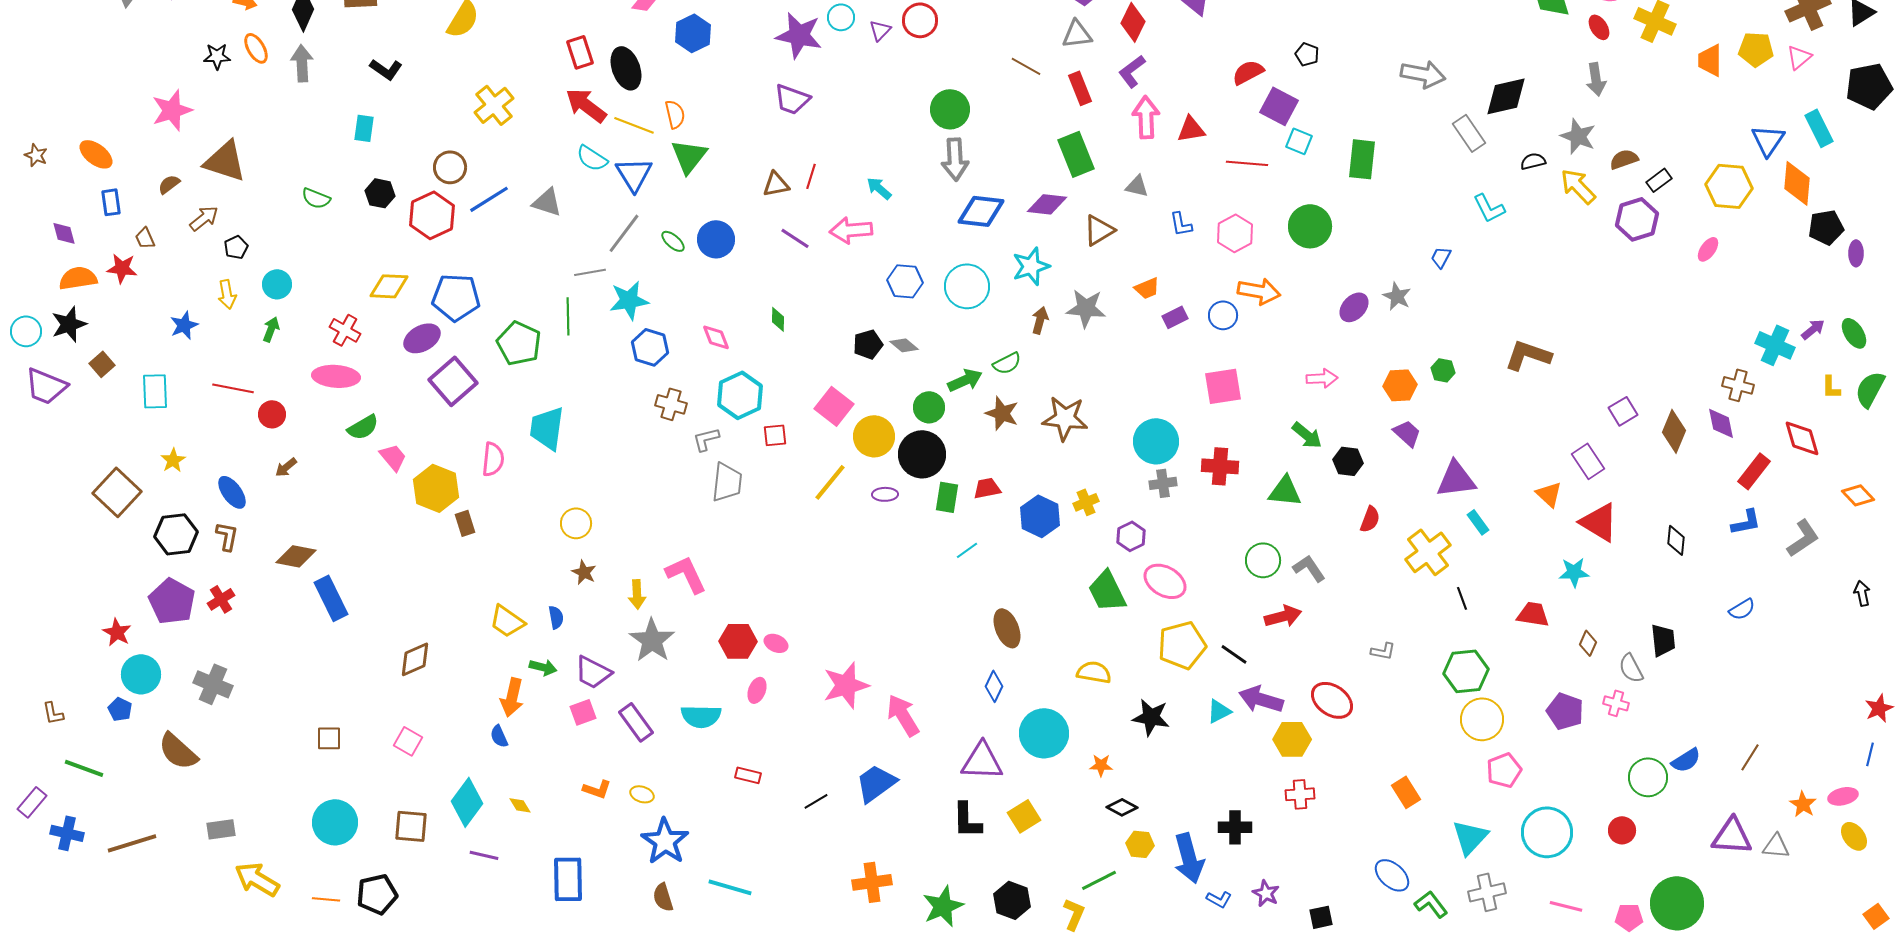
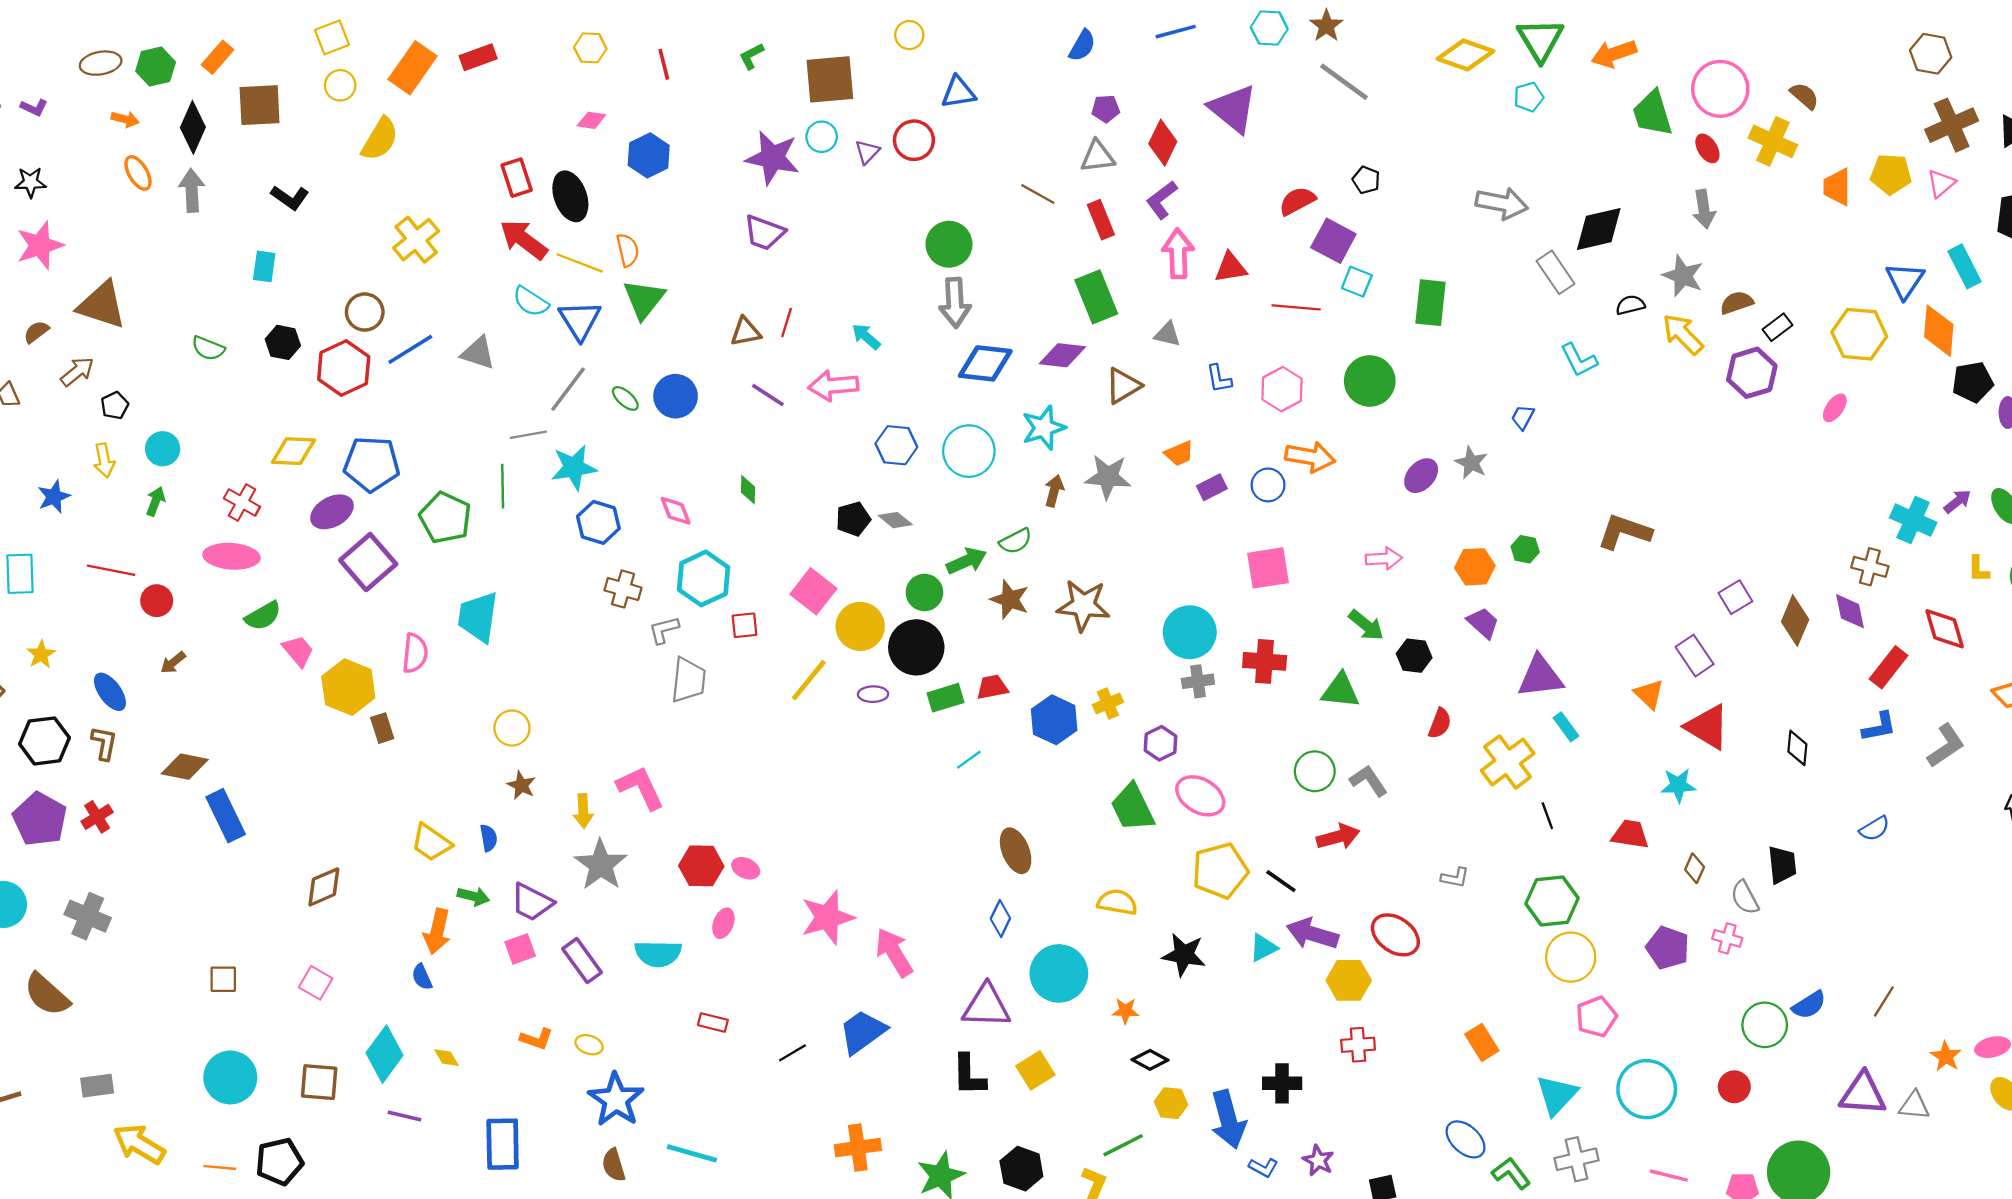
black star: (217, 56) -> (30, 182), moved
green rectangle: (947, 497) -> (945, 698), turned 64

